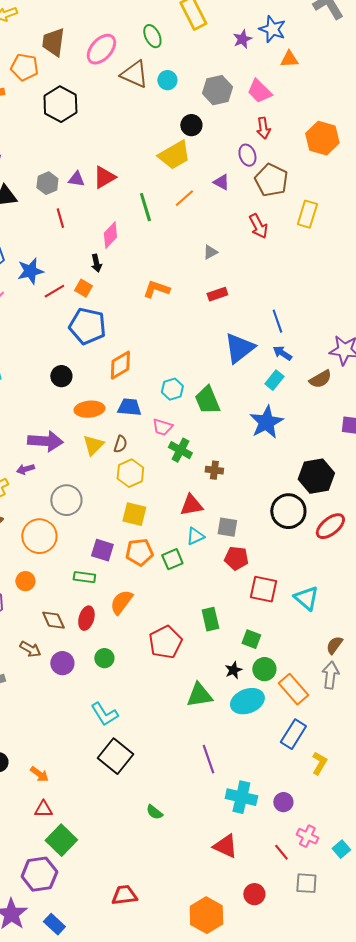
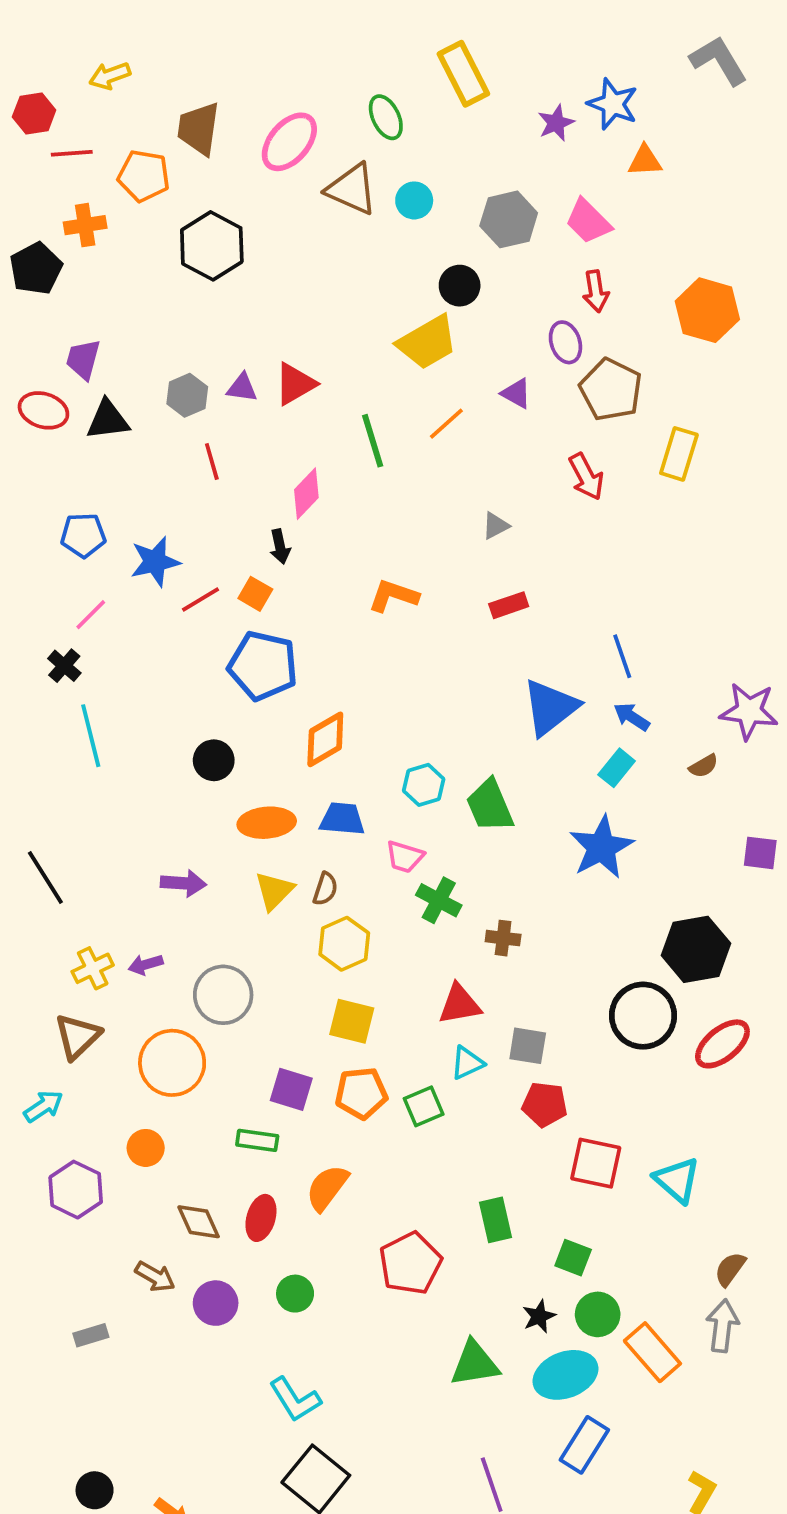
brown semicircle: (320, 379) -> (704, 766), size x0.7
purple arrow: (45, 441) -> (183, 883), size x0.7
purple arrow: (25, 469) -> (146, 965), moved
blue rectangle: (293, 734) -> (584, 1445), moved

